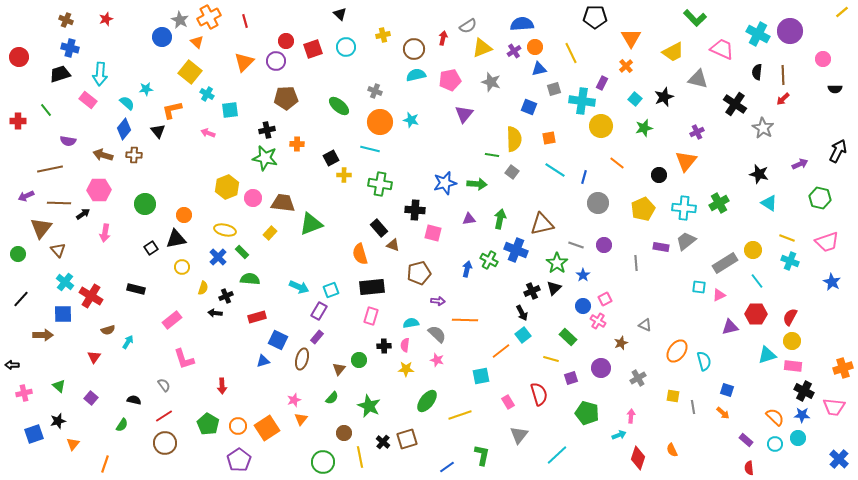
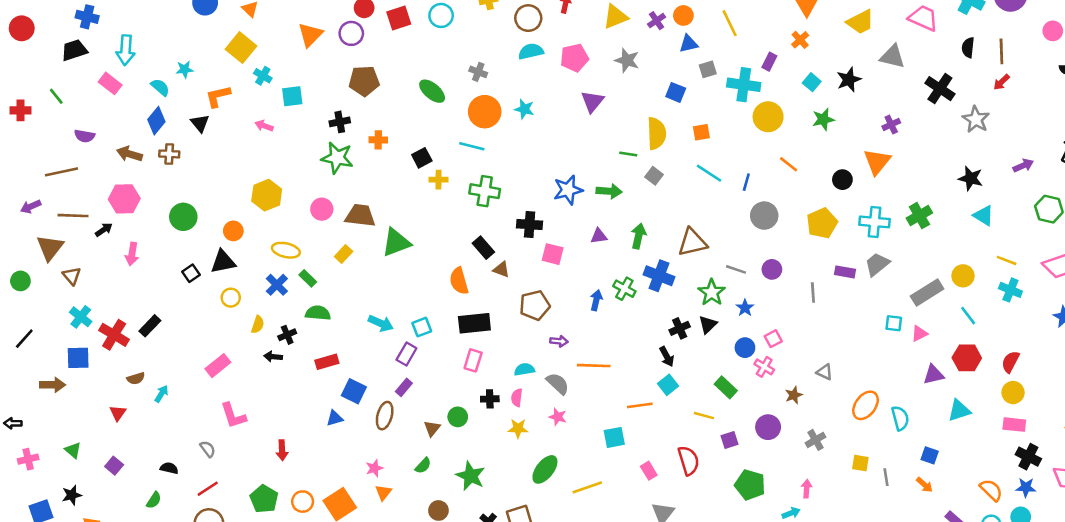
yellow hexagon: (227, 187) -> (267, 195), moved
black rectangle: (136, 289) -> (150, 326), moved, turned -60
orange line: (501, 351) -> (640, 405), turned 30
cyan triangle: (767, 355) -> (959, 410), moved

